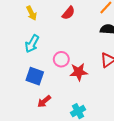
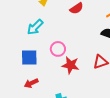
blue square: (35, 76) -> (29, 58), turned -36

